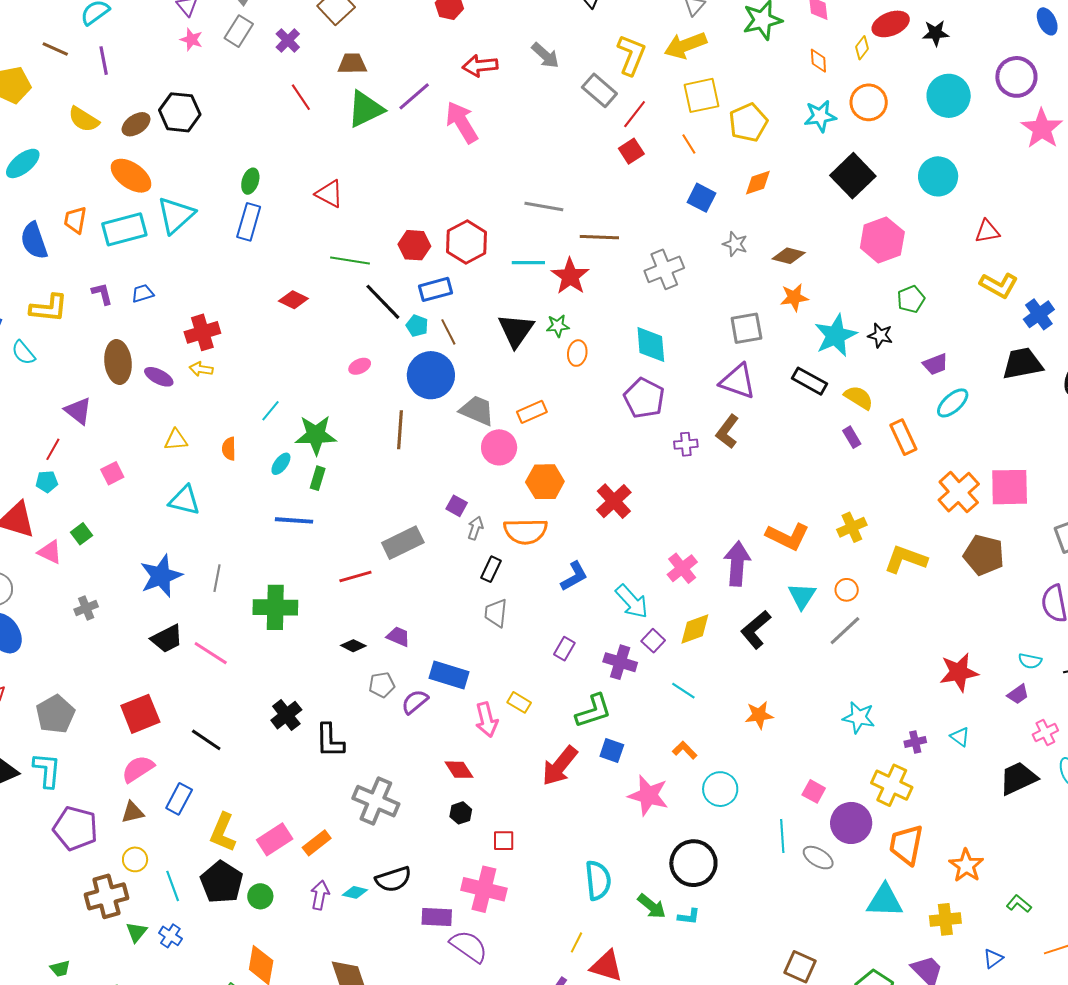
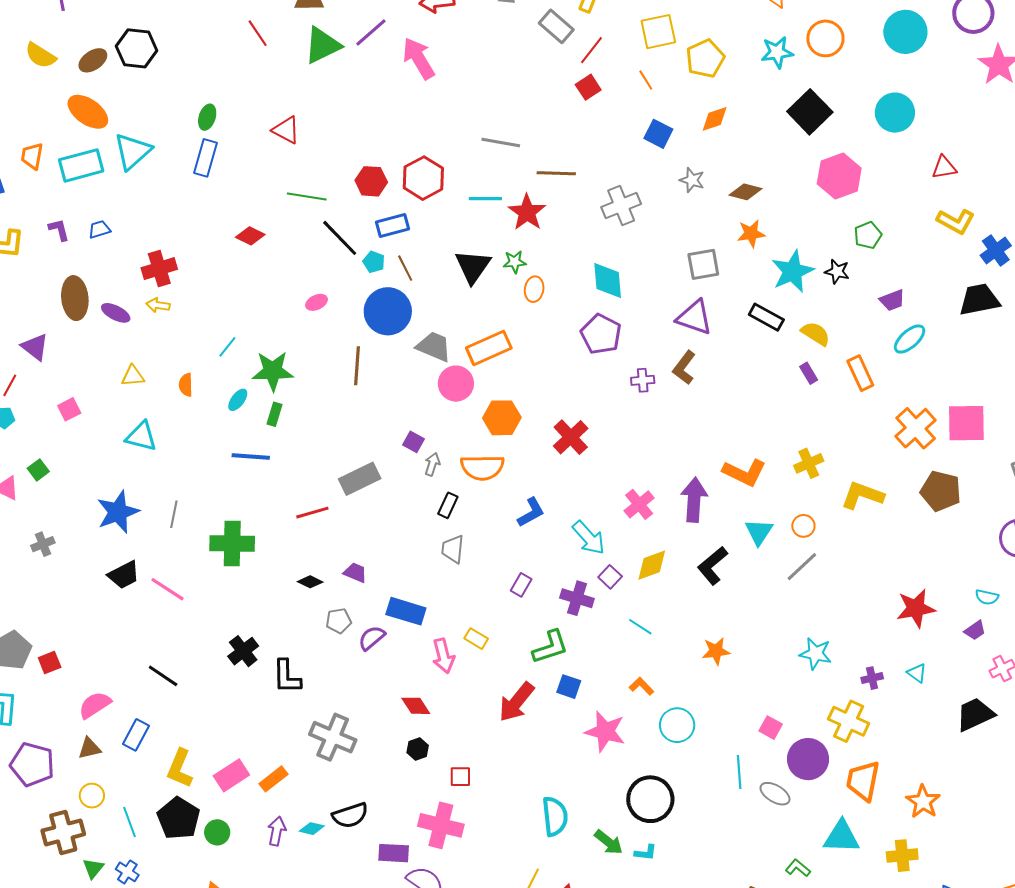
orange rectangle: (532, 412) -> (489, 348), size x1.5
red square: (140, 714) -> (50, 663), moved, size x0.6
green L-shape: (1019, 904) -> (798, 868), moved

